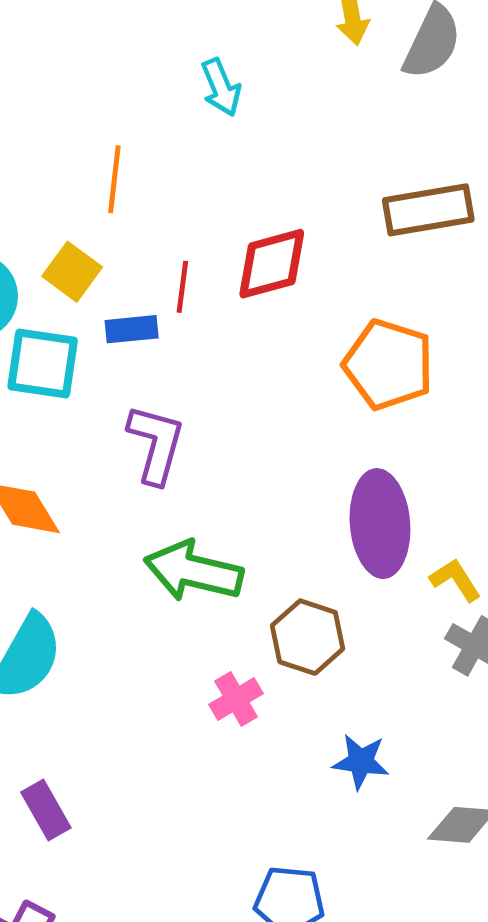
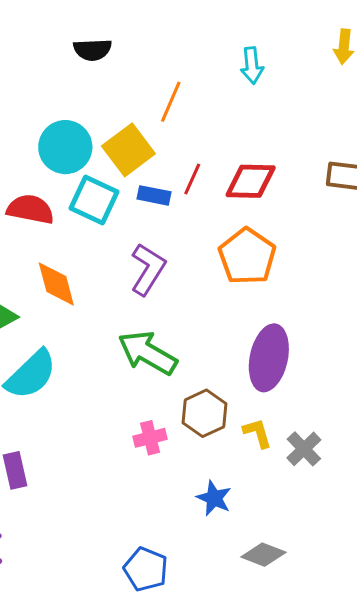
yellow square: (72, 272) -> (128, 150), size x1.4
orange pentagon: (388, 365) -> (247, 256), moved
yellow L-shape: (455, 580) -> (257, 433), moved

